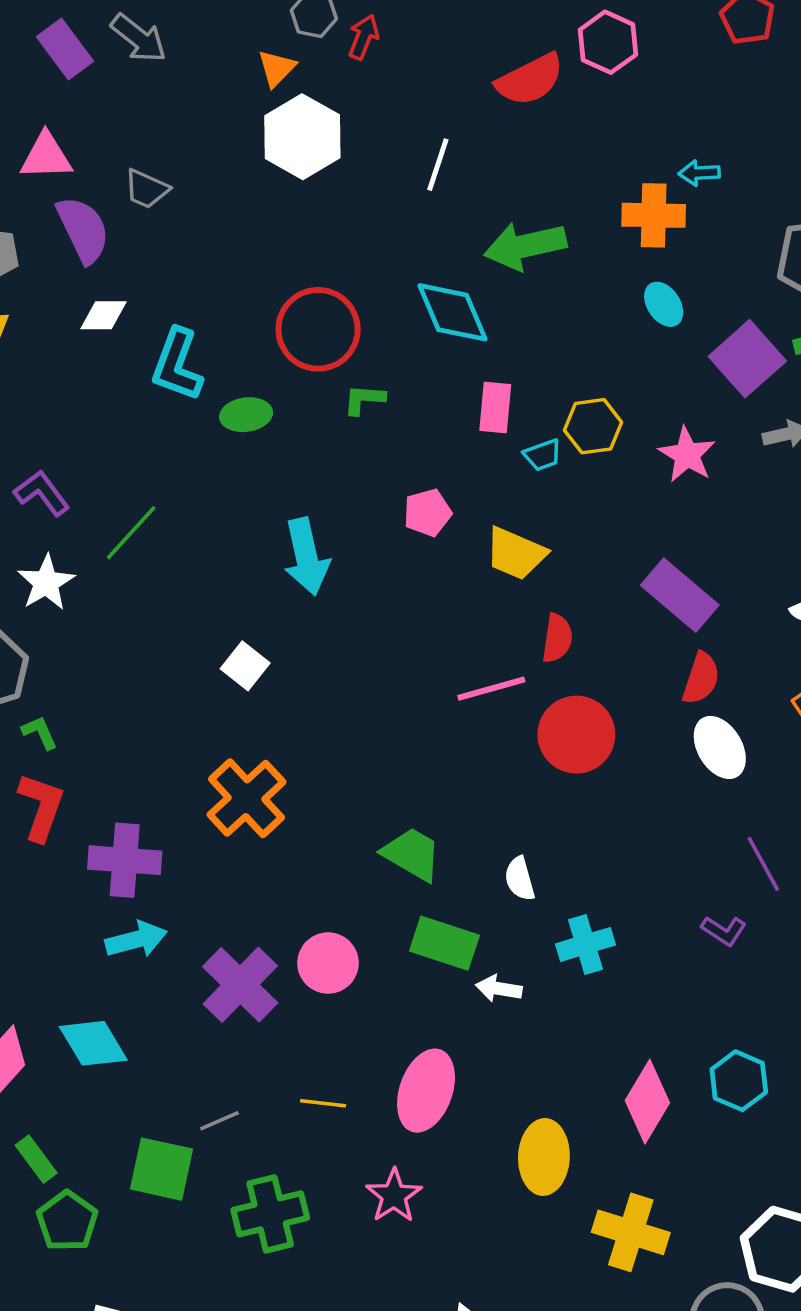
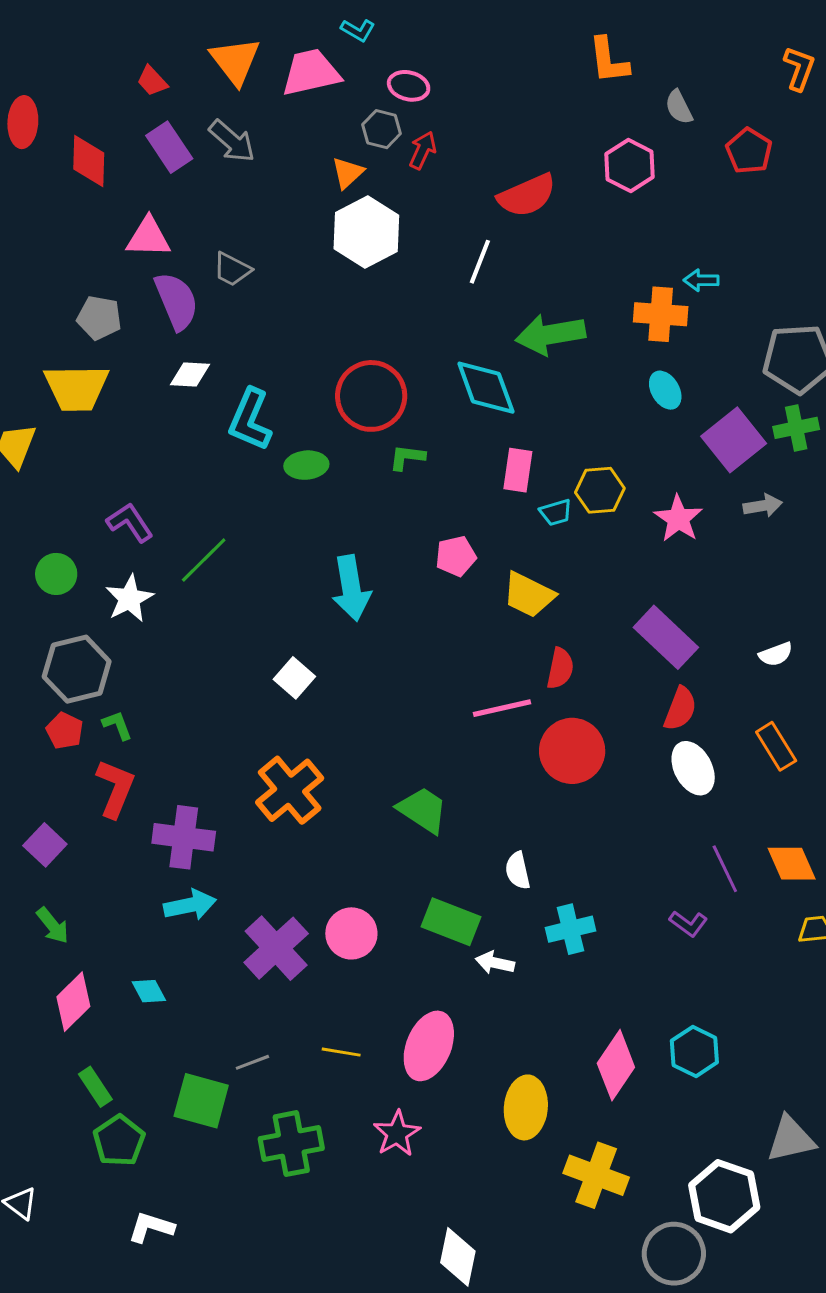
red semicircle: (530, 80) -> (527, 195), moved
green trapezoid: (412, 854) -> (423, 810), moved
cyan diamond: (93, 1043) -> (149, 991), size x0.6

